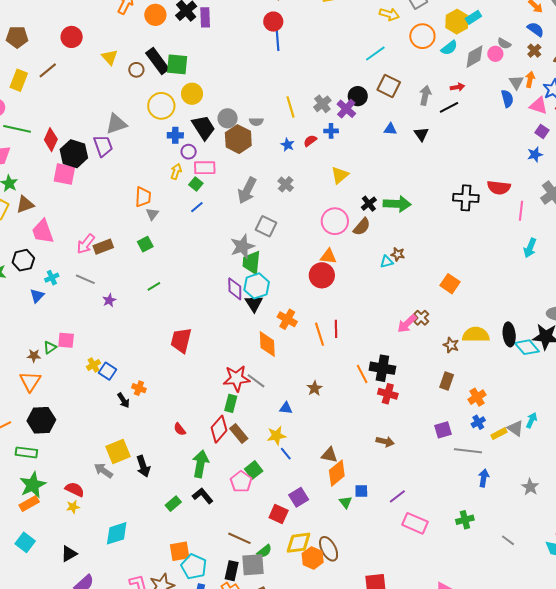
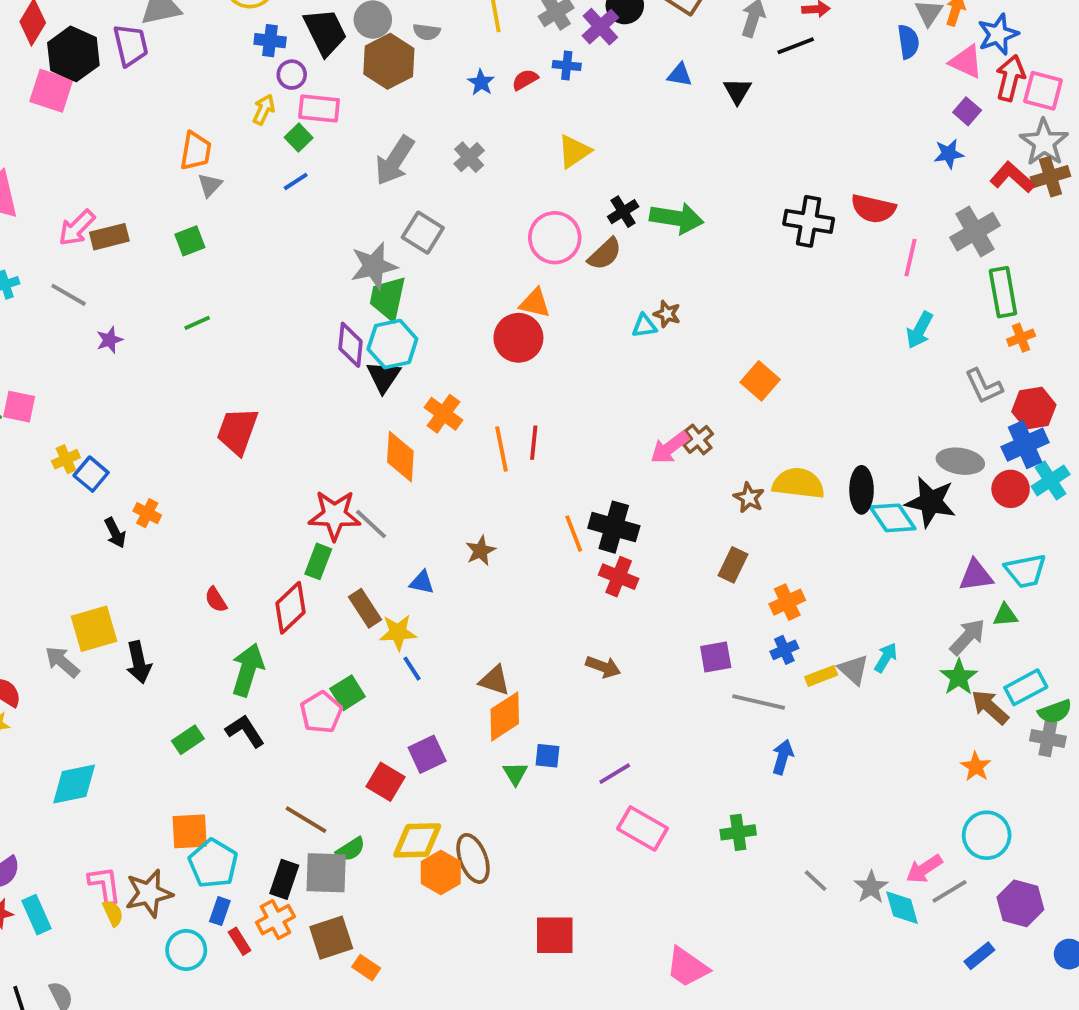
brown rectangle: (239, 434) -> (365, 608), moved
gray star: (530, 487) -> (871, 887), moved

